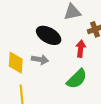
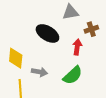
gray arrow: (40, 60) -> (39, 72), moved

